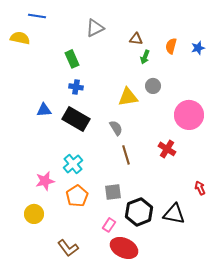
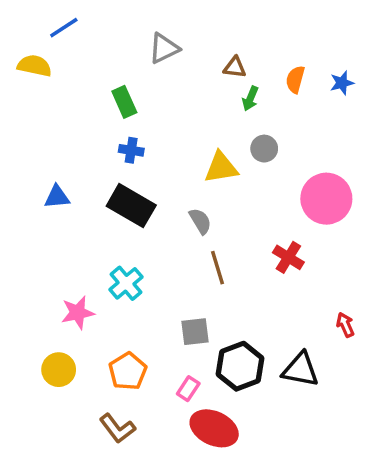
blue line: (37, 16) -> (64, 28), turned -42
blue triangle: (44, 110) -> (57, 197), moved
orange pentagon: (77, 196) -> (128, 371), moved

